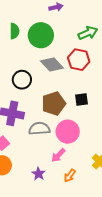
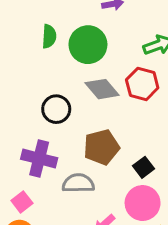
black square: (81, 100) -> (143, 167), moved, turned -32
pink circle: (68, 132) -> (143, 203), moved

